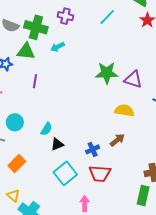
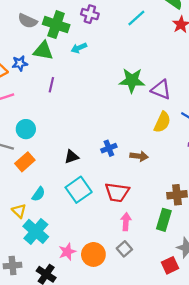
yellow semicircle: (124, 110) -> (162, 122), moved, turned 102
cyan semicircle: (46, 129) -> (39, 194), moved
brown arrow: (117, 140) -> (139, 156), turned 42
blue cross: (93, 149) -> (109, 148), moved
orange rectangle: (17, 164) -> (25, 162), moved
pink arrow: (85, 204) -> (126, 222), moved

